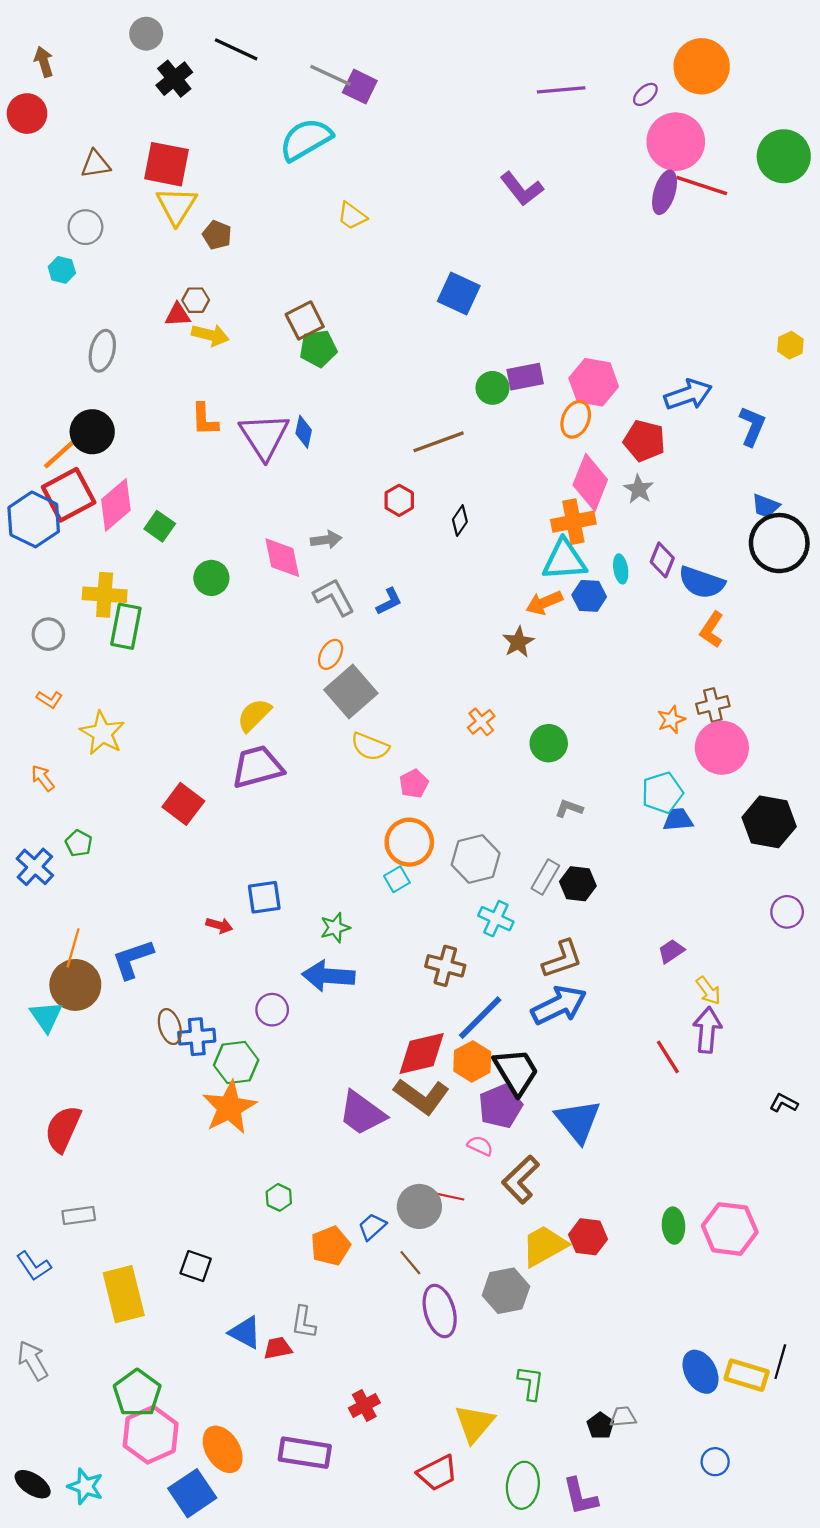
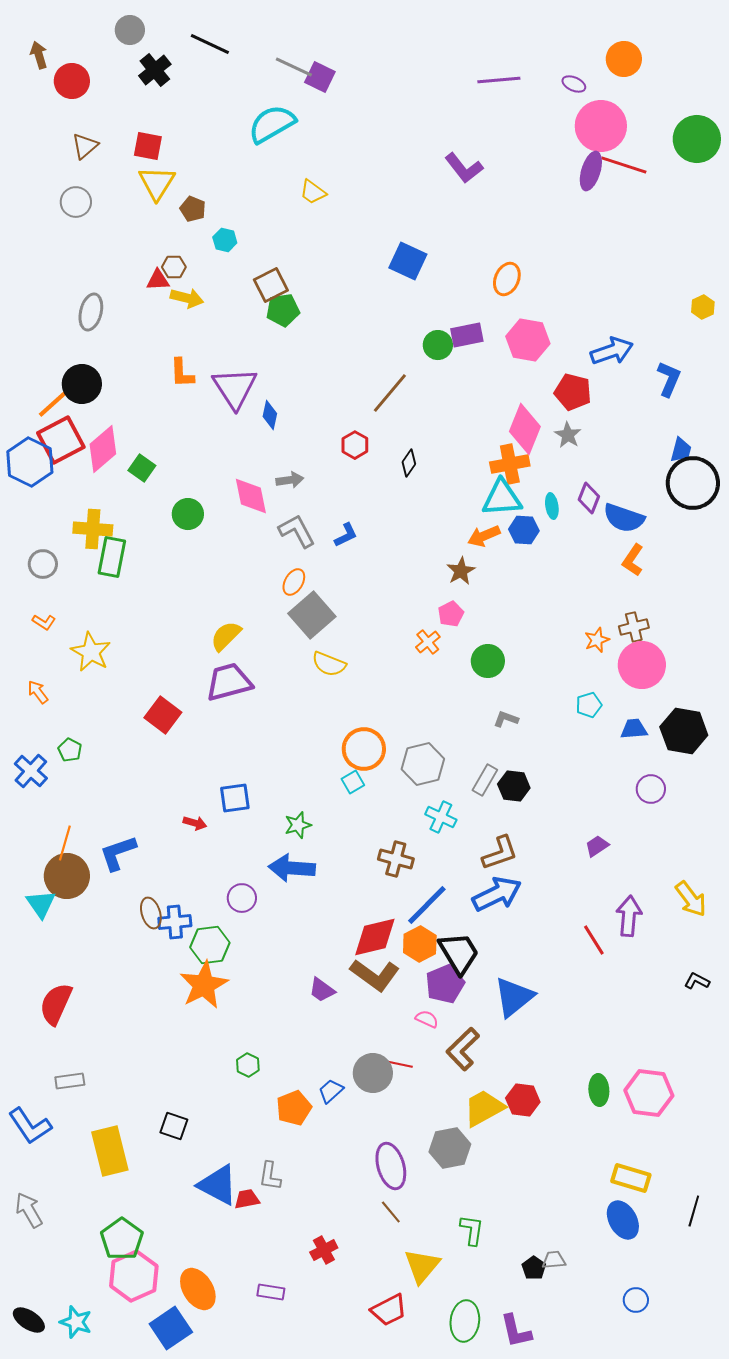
orange circle: (702, 66) -> (624, 59), size x0.7
purple ellipse: (645, 94) -> (574, 84), turned 65
red circle: (27, 114) -> (72, 81), moved
brown triangle: (96, 164) -> (85, 146), turned -32
red square: (166, 164) -> (148, 146), size x0.7
cyan hexagon: (62, 270) -> (225, 240), moved
orange ellipse: (576, 419) -> (507, 279), moved
blue diamond: (304, 432) -> (270, 415), moved
brown line: (439, 442) -> (390, 393), turned -30
blue trapezoid: (766, 506) -> (681, 450), turned -96
pink pentagon: (414, 784) -> (451, 614), moved
cyan pentagon: (662, 793) -> (589, 705), size x0.7
blue trapezoid: (678, 820) -> (634, 729), moved
purple circle: (787, 912) -> (651, 789), moved
yellow arrow: (708, 991) -> (691, 899), moved, size x1.4
purple trapezoid: (362, 1113) -> (322, 990), size x0.6
blue triangle: (578, 1121) -> (514, 997), turned 30
brown line: (410, 1263) -> (391, 1212), moved
blue L-shape: (34, 1266) -> (30, 1126), size x1.4
blue triangle: (245, 1332) -> (218, 1185), size x1.4
yellow rectangle: (747, 1375) -> (631, 1178), moved
purple rectangle: (305, 1453) -> (271, 1292), size x0.6

